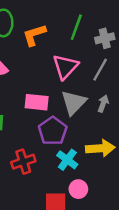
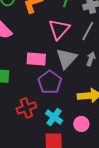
cyan cross: (67, 160) -> (54, 117), moved
pink circle: (78, 189) -> (81, 124), moved

